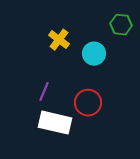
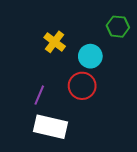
red circle: (88, 103) -> (82, 86), moved

